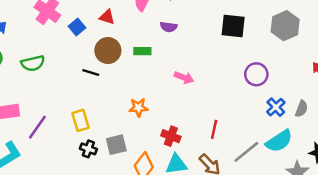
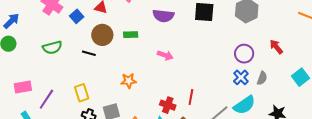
purple semicircle: (169, 27) -> (163, 16), moved, size x1.5
green semicircle: (33, 63) -> (52, 47), moved
purple circle: (256, 74) -> (244, 54), moved
red cross: (171, 136) -> (168, 105), moved

